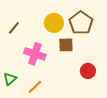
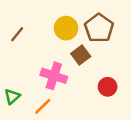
brown square: (66, 45) -> (81, 55), turned -35
pink cross: (35, 54) -> (54, 76), moved

